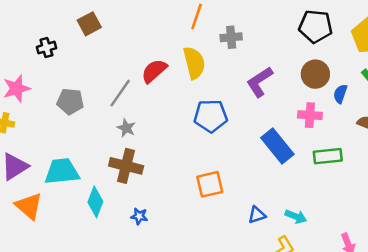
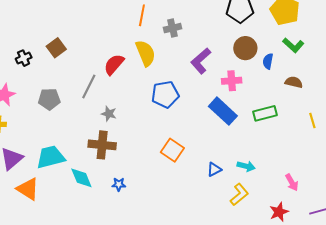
brown square: (89, 24) -> (56, 48), moved
pink cross: (310, 115) -> (232, 81), moved
gray star: (126, 128) -> (109, 114), moved
orange square: (210, 184) -> (172, 150), turned -35
cyan diamond: (95, 202) -> (81, 178), turned -35

